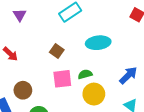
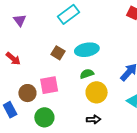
cyan ellipse: (98, 43) -> (87, 50), moved
pink square: (62, 79) -> (49, 85), moved

